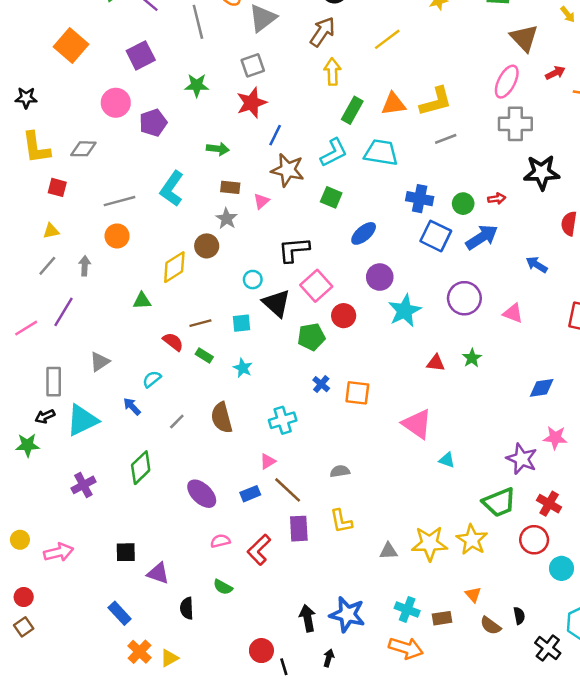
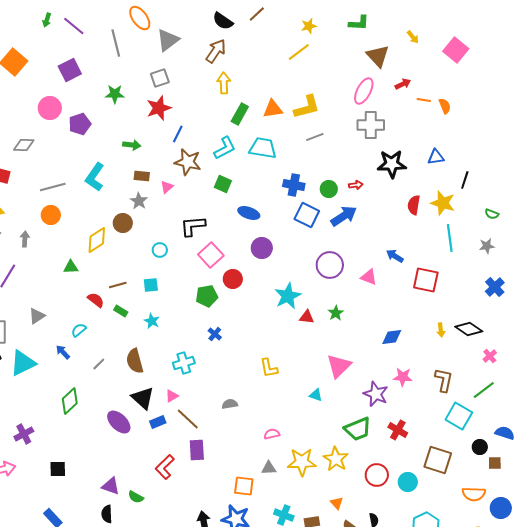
yellow line: (387, 39) -> (299, 52), moved
blue ellipse: (364, 233) -> (249, 213), turned 60
blue arrow: (537, 265) -> (395, 256), moved
black triangle: (276, 303) -> (143, 398), moved
cyan star: (405, 311) -> (288, 296), moved
orange square: (357, 393) -> (244, 486), moved
pink triangle: (417, 424) -> (339, 366), moved, turned 40
purple cross: (83, 485) -> (24, 434), moved
yellow L-shape: (341, 521) -> (269, 368), moved
red circle: (534, 540) -> (377, 475), moved
pink semicircle: (220, 541) -> (272, 434), moved
purple triangle: (158, 573) -> (111, 486), moved

